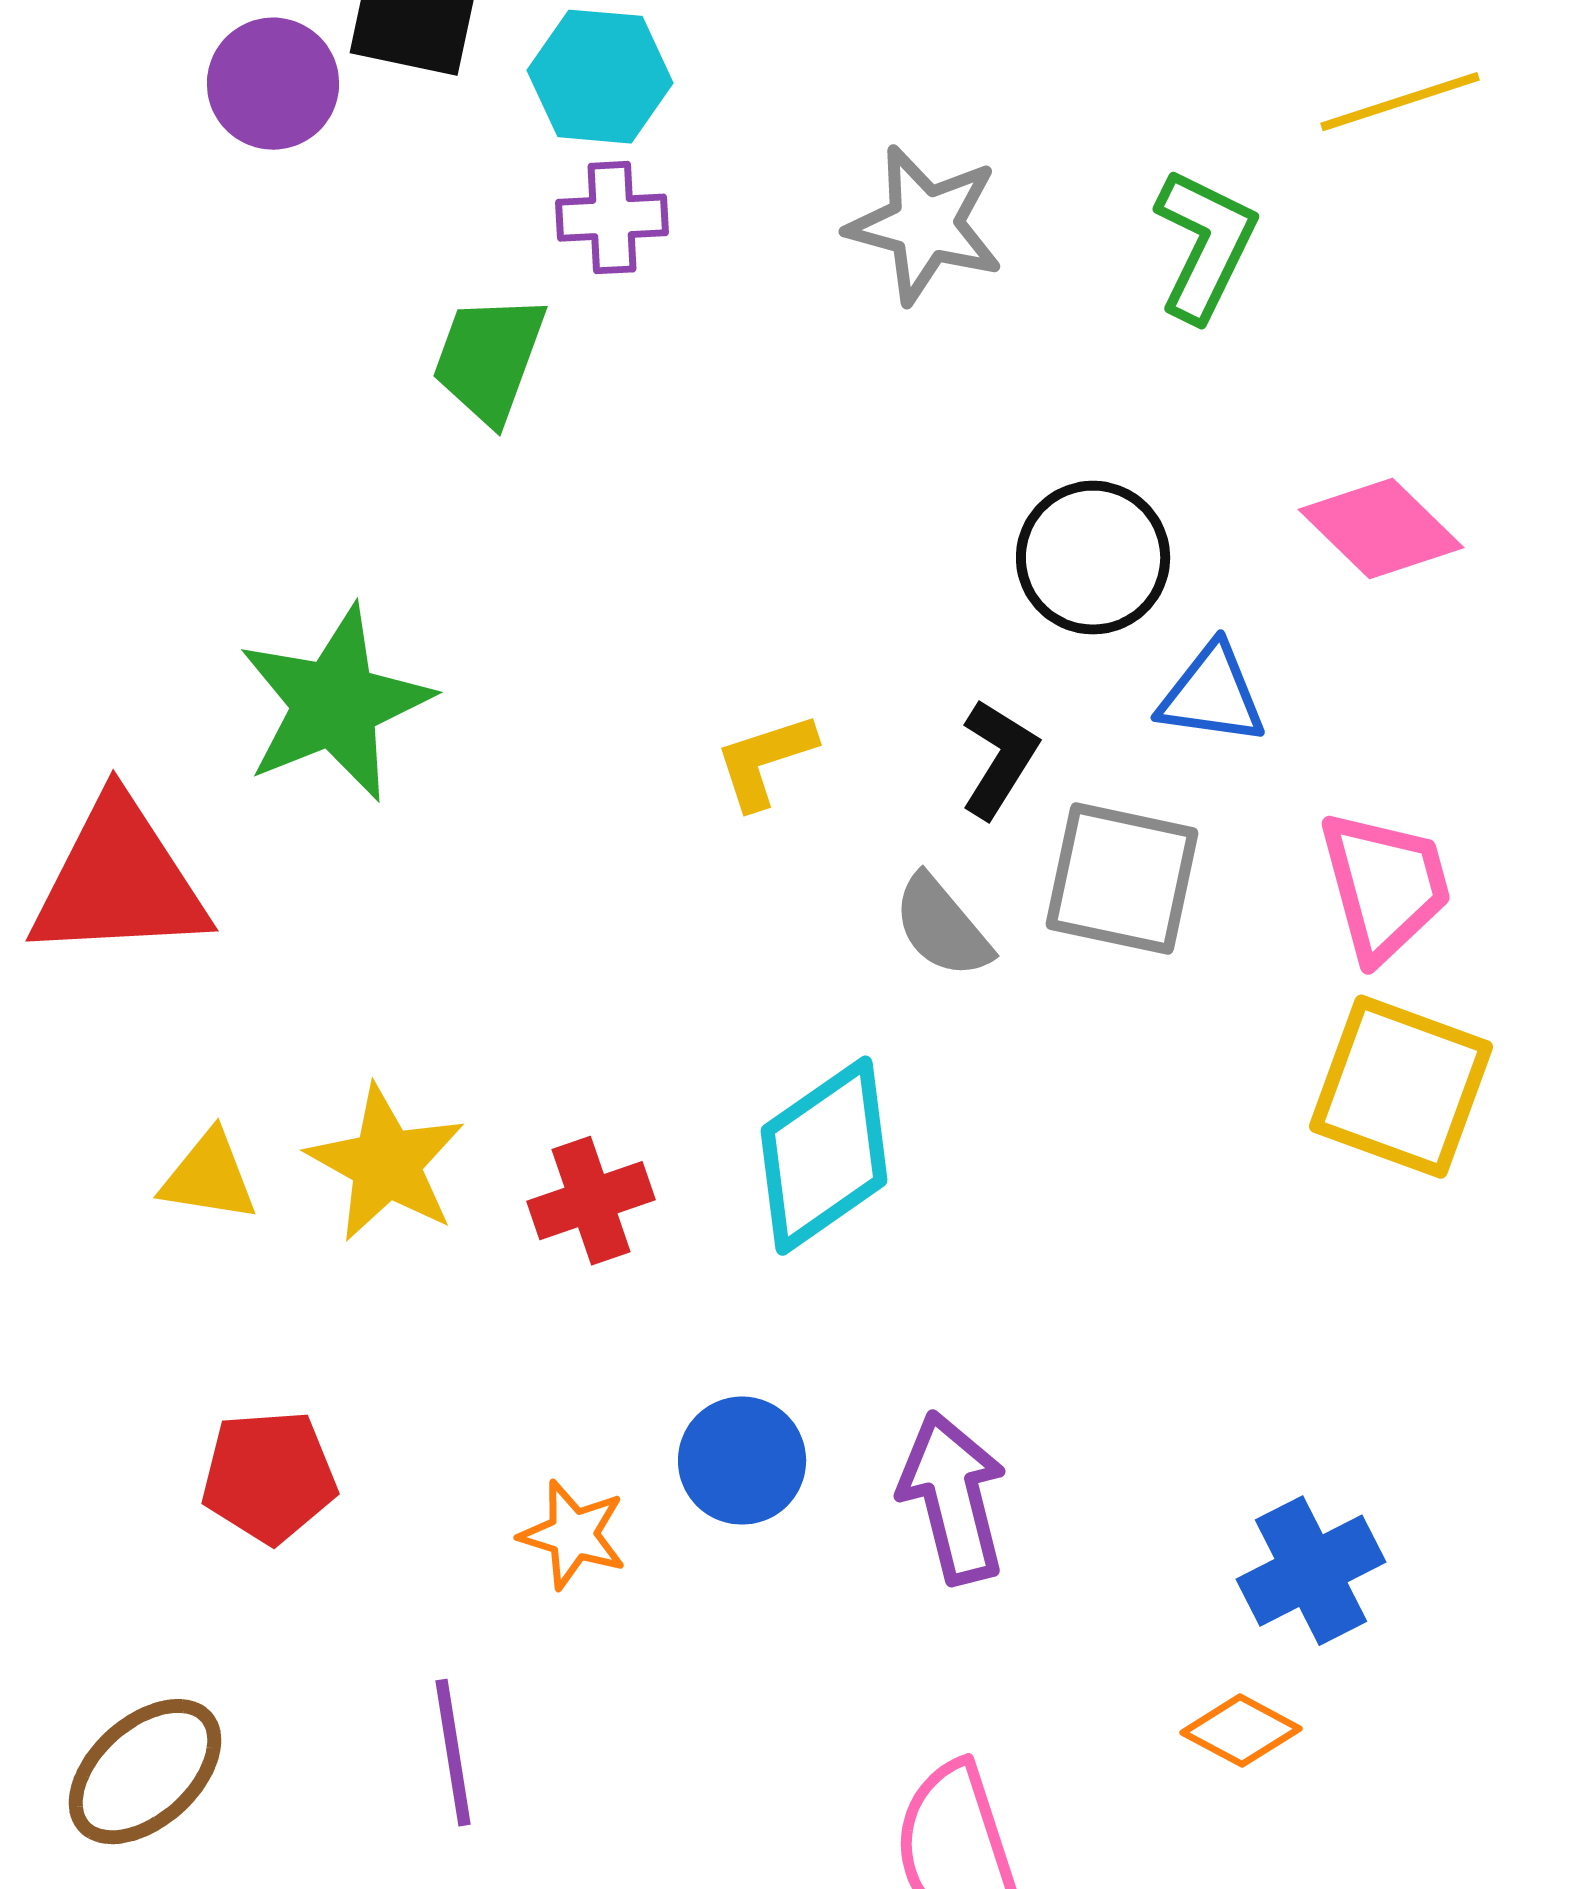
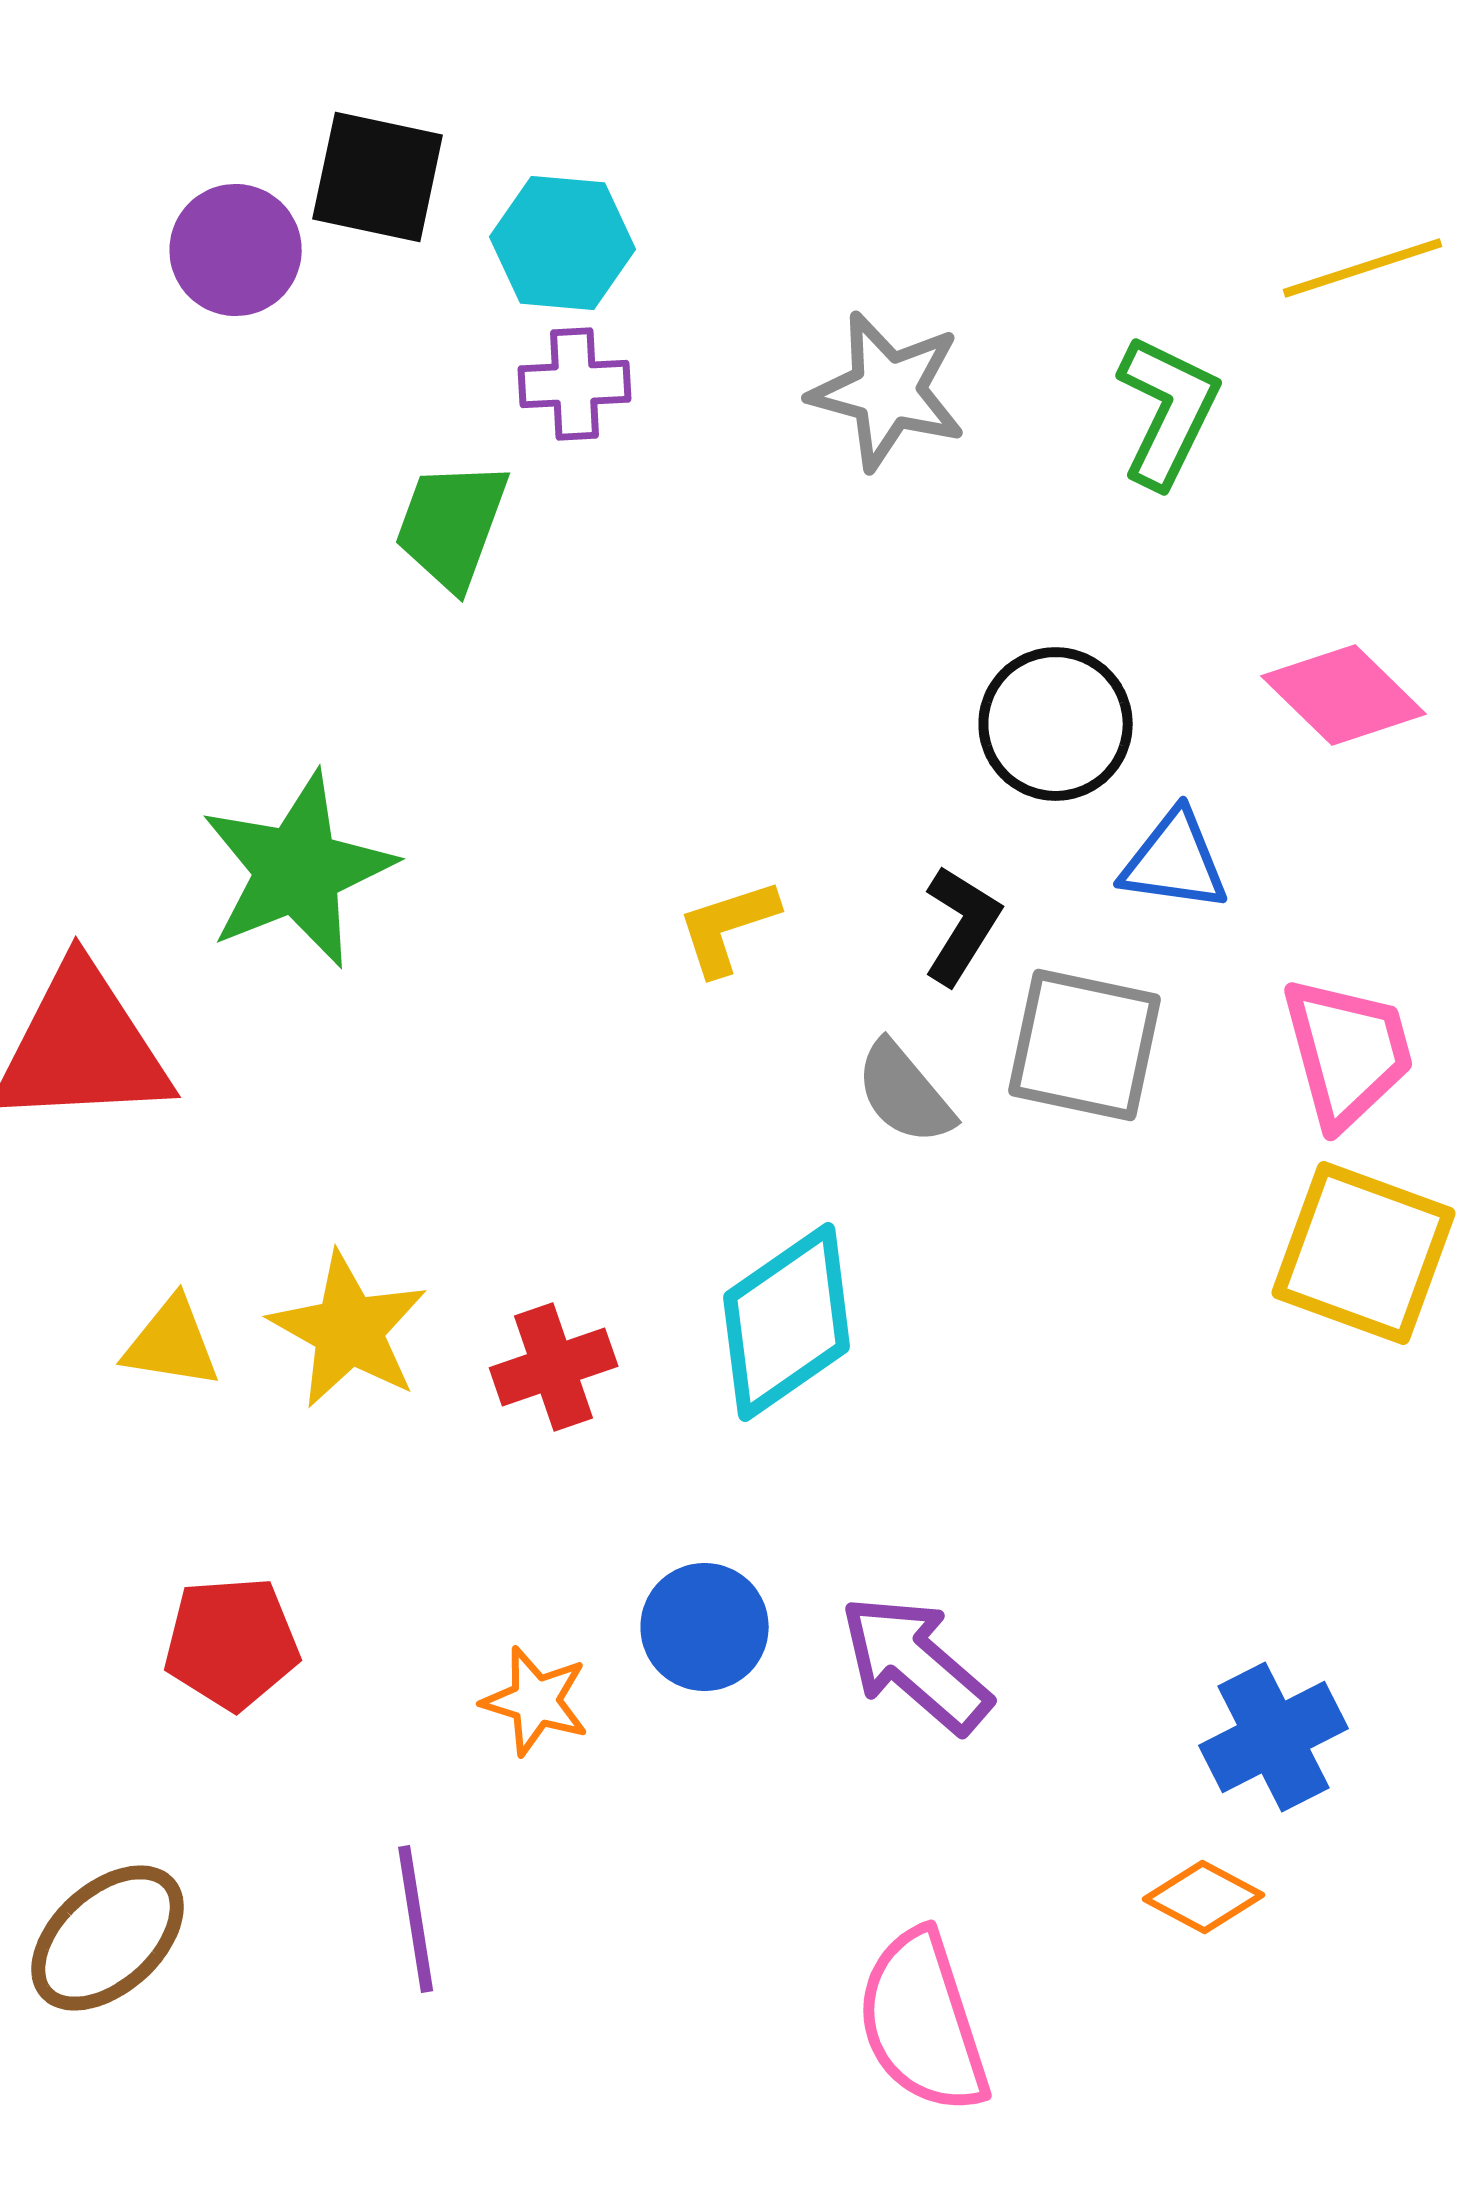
purple arrow: (953, 1498) -> (916, 1664), turned -35

